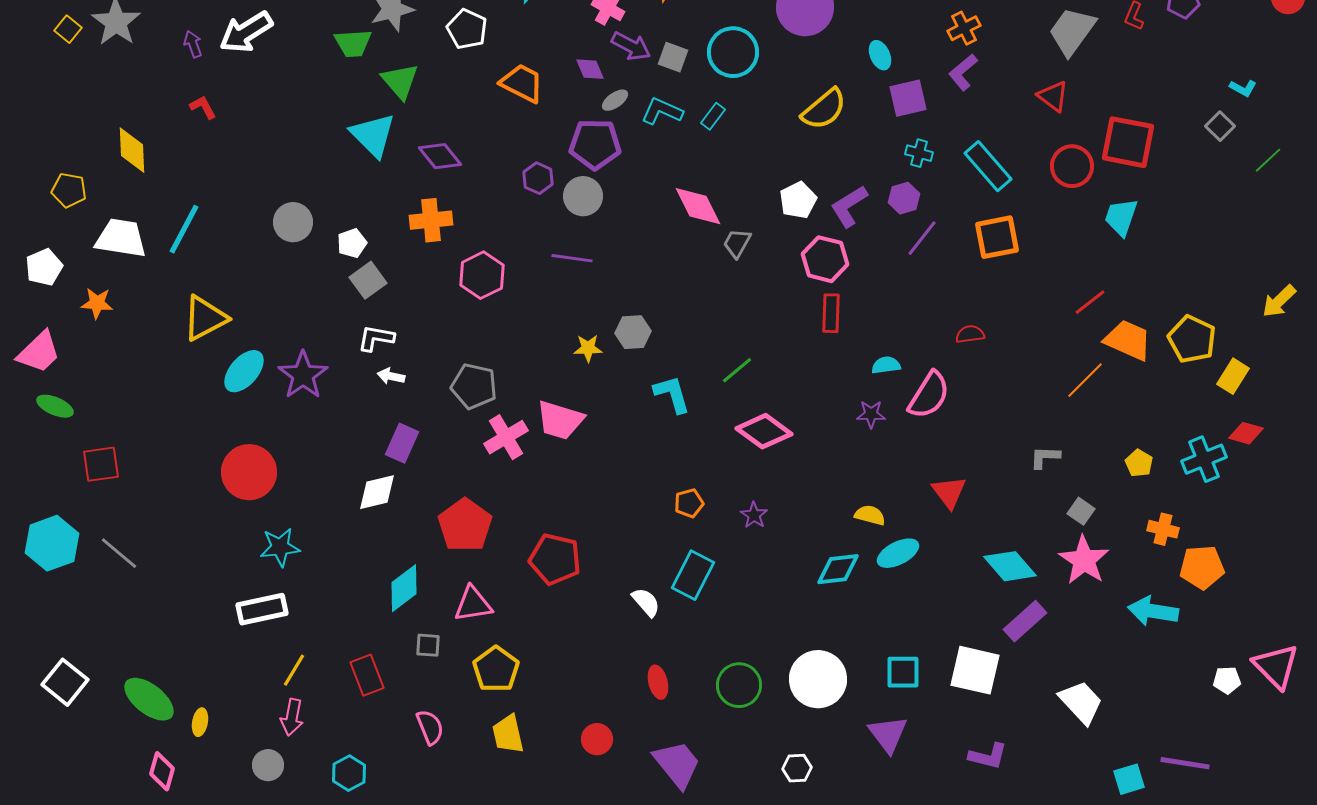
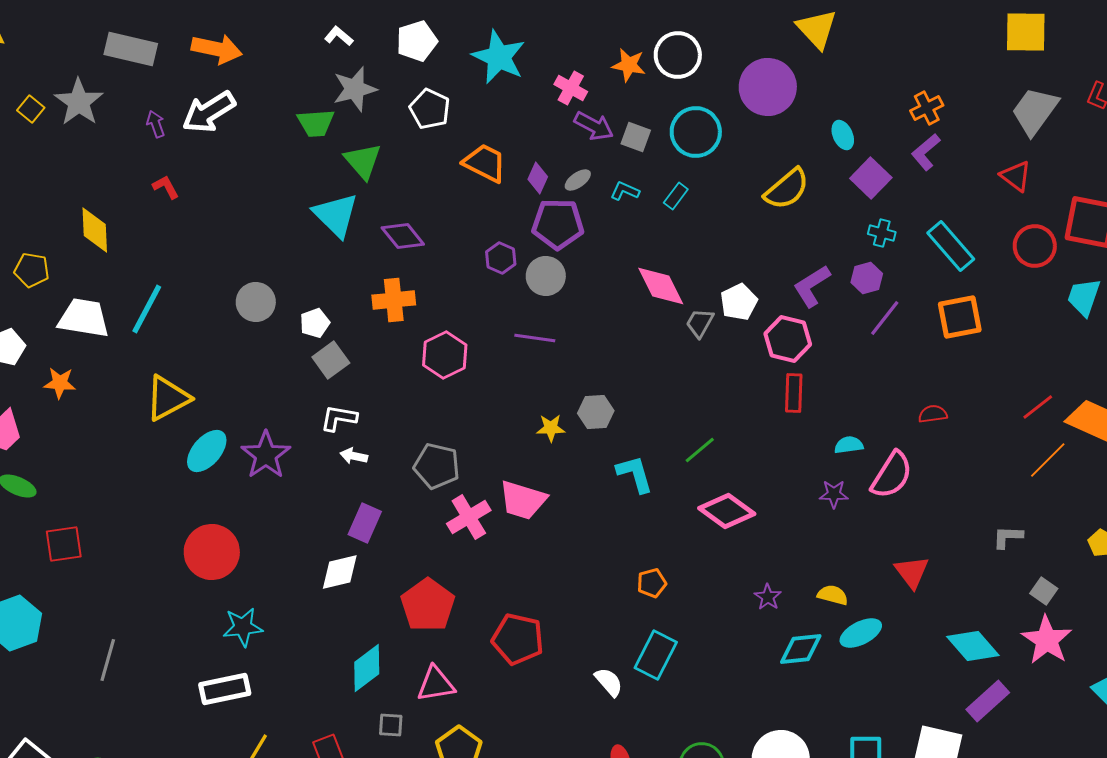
purple diamond: (590, 69) -> (538, 178), moved, turned 48
purple square: (908, 98) -> (871, 178), turned -33
cyan L-shape: (662, 111) -> (625, 191), size x0.7
white pentagon: (798, 200) -> (739, 302), moved
red line: (1090, 302) -> (1038, 407), moved
purple star: (754, 515) -> (768, 597), moved
gray line: (119, 553) -> (108, 660), moved, turned 66

